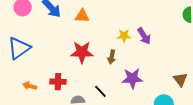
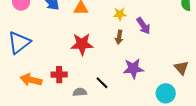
yellow star: (124, 36) -> (120, 14), moved
brown arrow: (112, 57) -> (119, 37), moved
orange arrow: (30, 86) -> (31, 80), size x1.5

